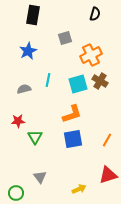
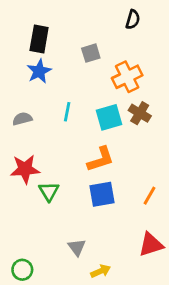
black rectangle: (33, 15) -> (39, 39), moved
gray semicircle: (24, 89) -> (22, 119), moved
red star: (18, 121) -> (25, 169), size x1.5
gray triangle: (40, 177) -> (77, 247), moved
yellow arrow: (79, 189) -> (101, 271), moved

